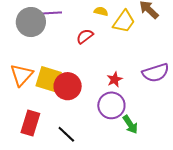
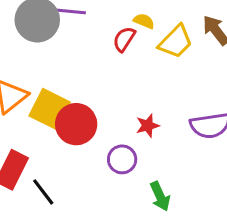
red semicircle: (85, 36) -> (124, 39), moved, turned -30
purple circle: (111, 105) -> (122, 159), moved, size x0.7
black line: (66, 134) -> (43, 192), moved

